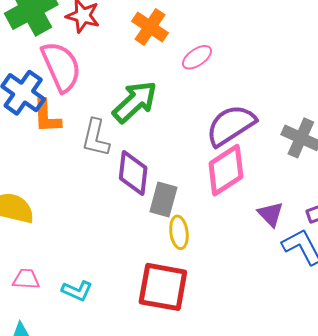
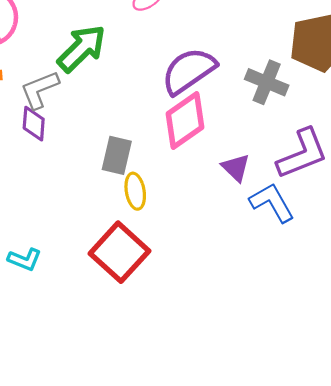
gray L-shape: (96, 138) -> (40, 90), turned 57
purple diamond: (133, 173) -> (34, 124), moved, size x0.7
red square: (163, 287) -> (120, 252), turned 34

